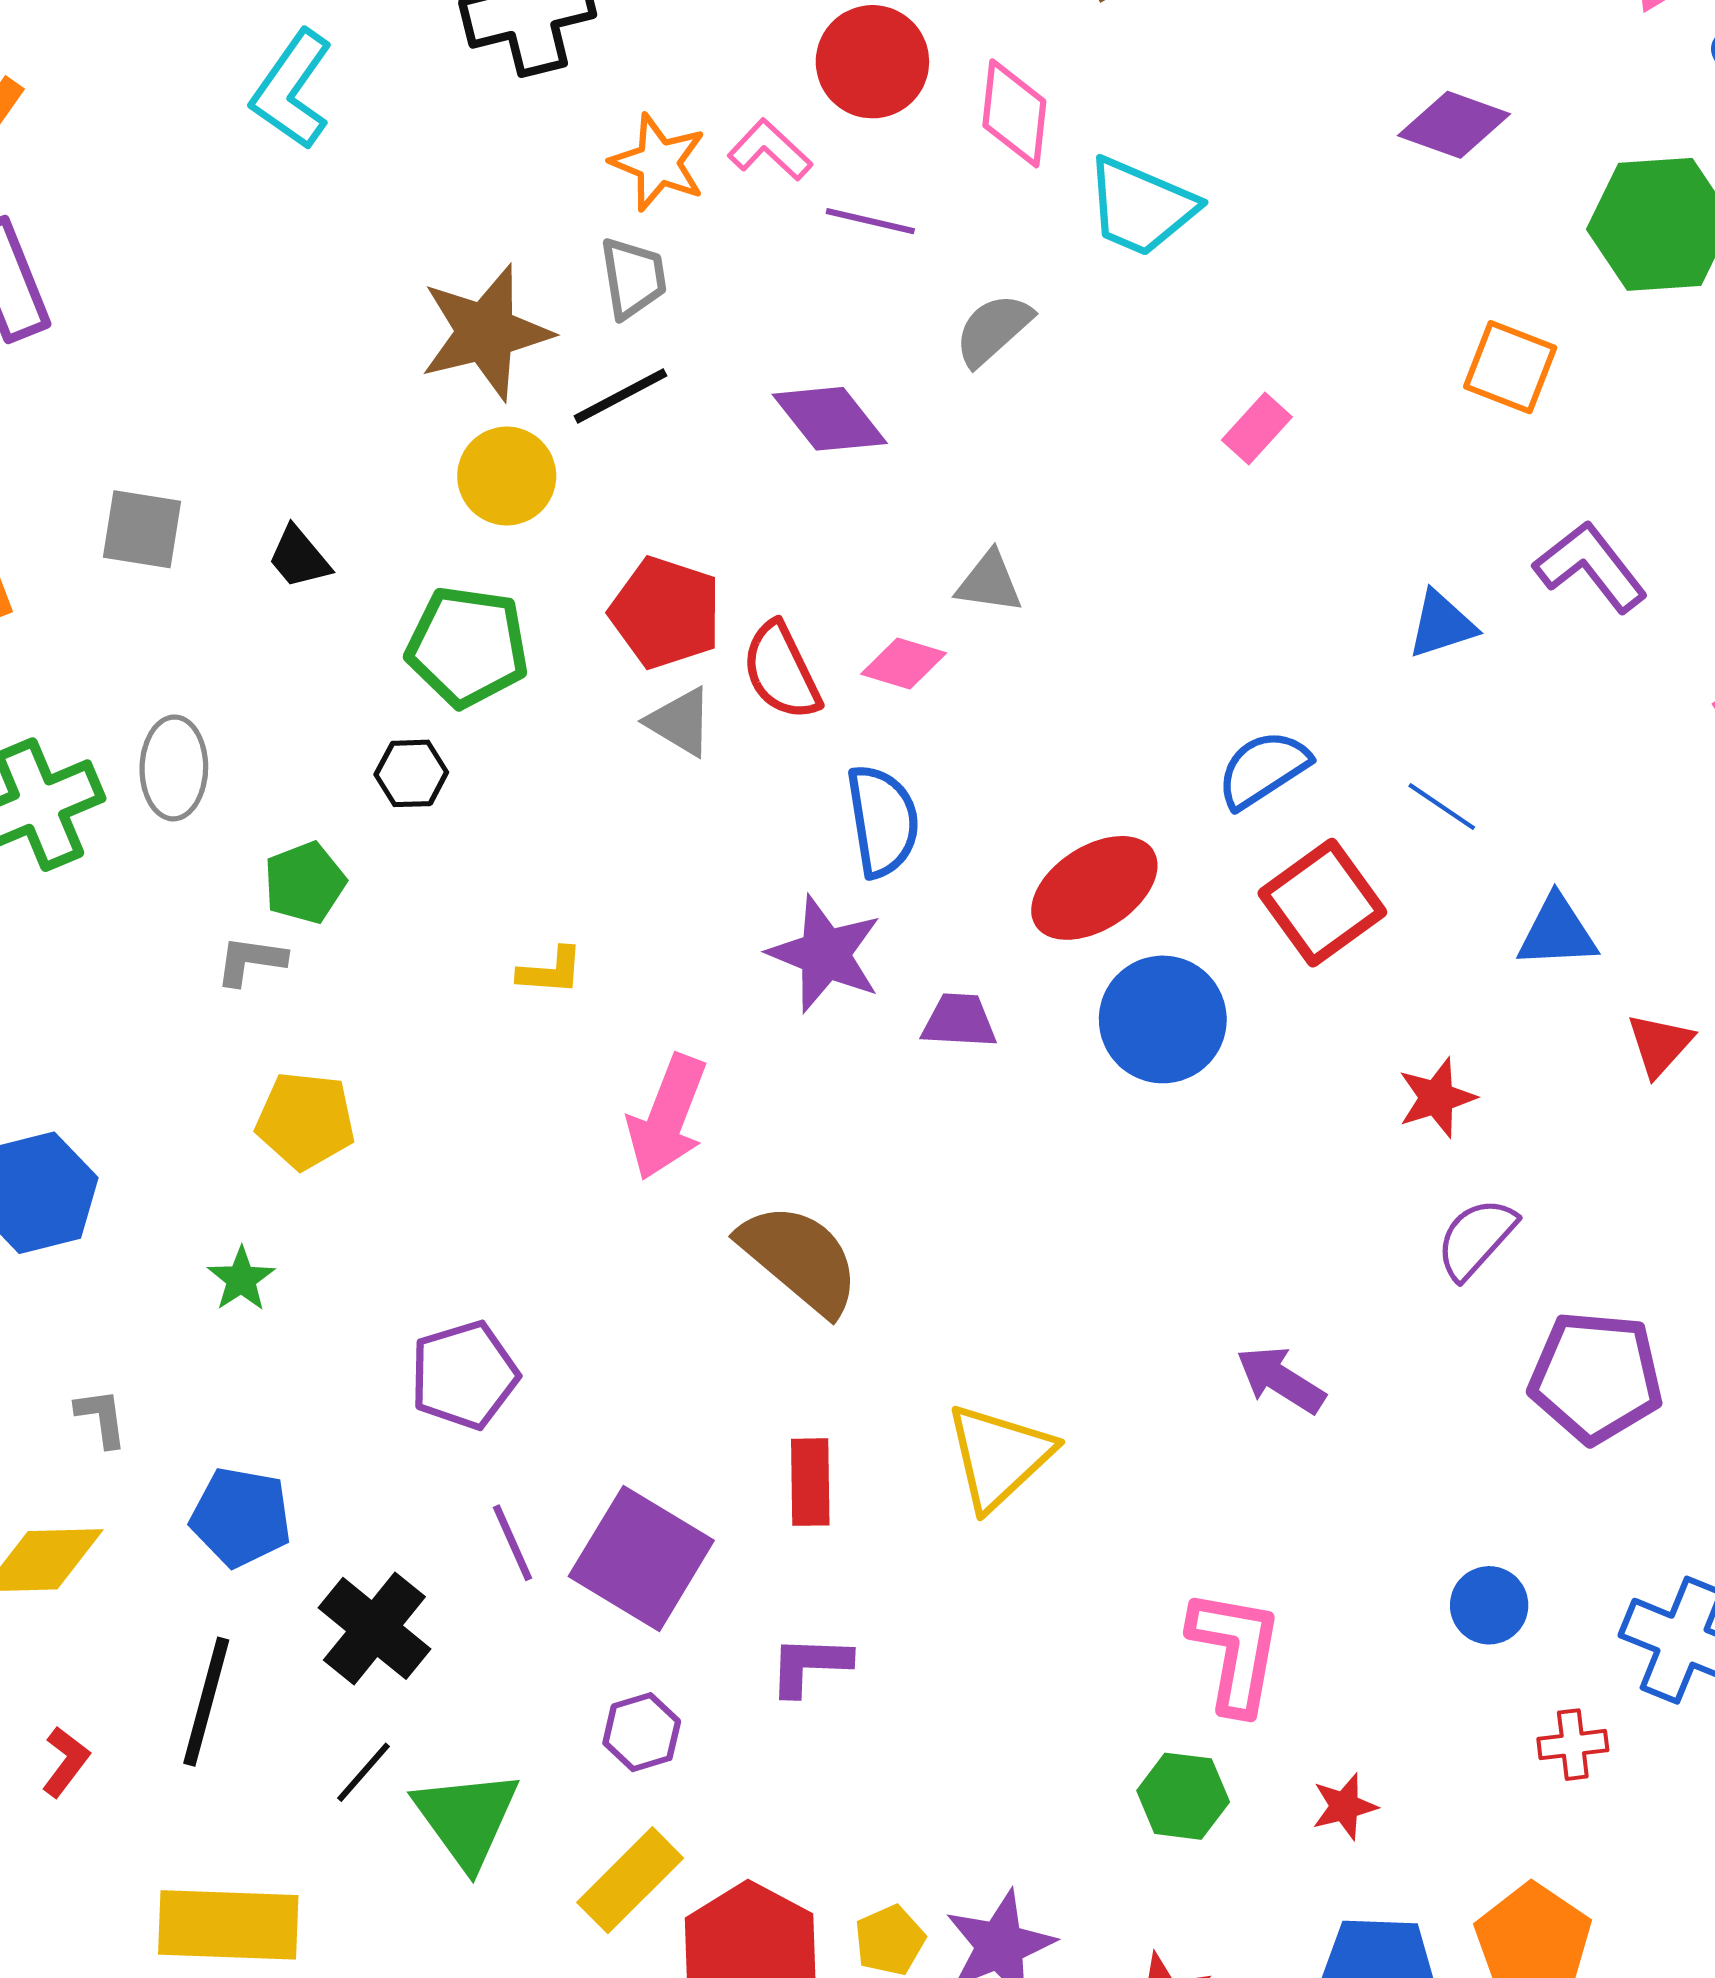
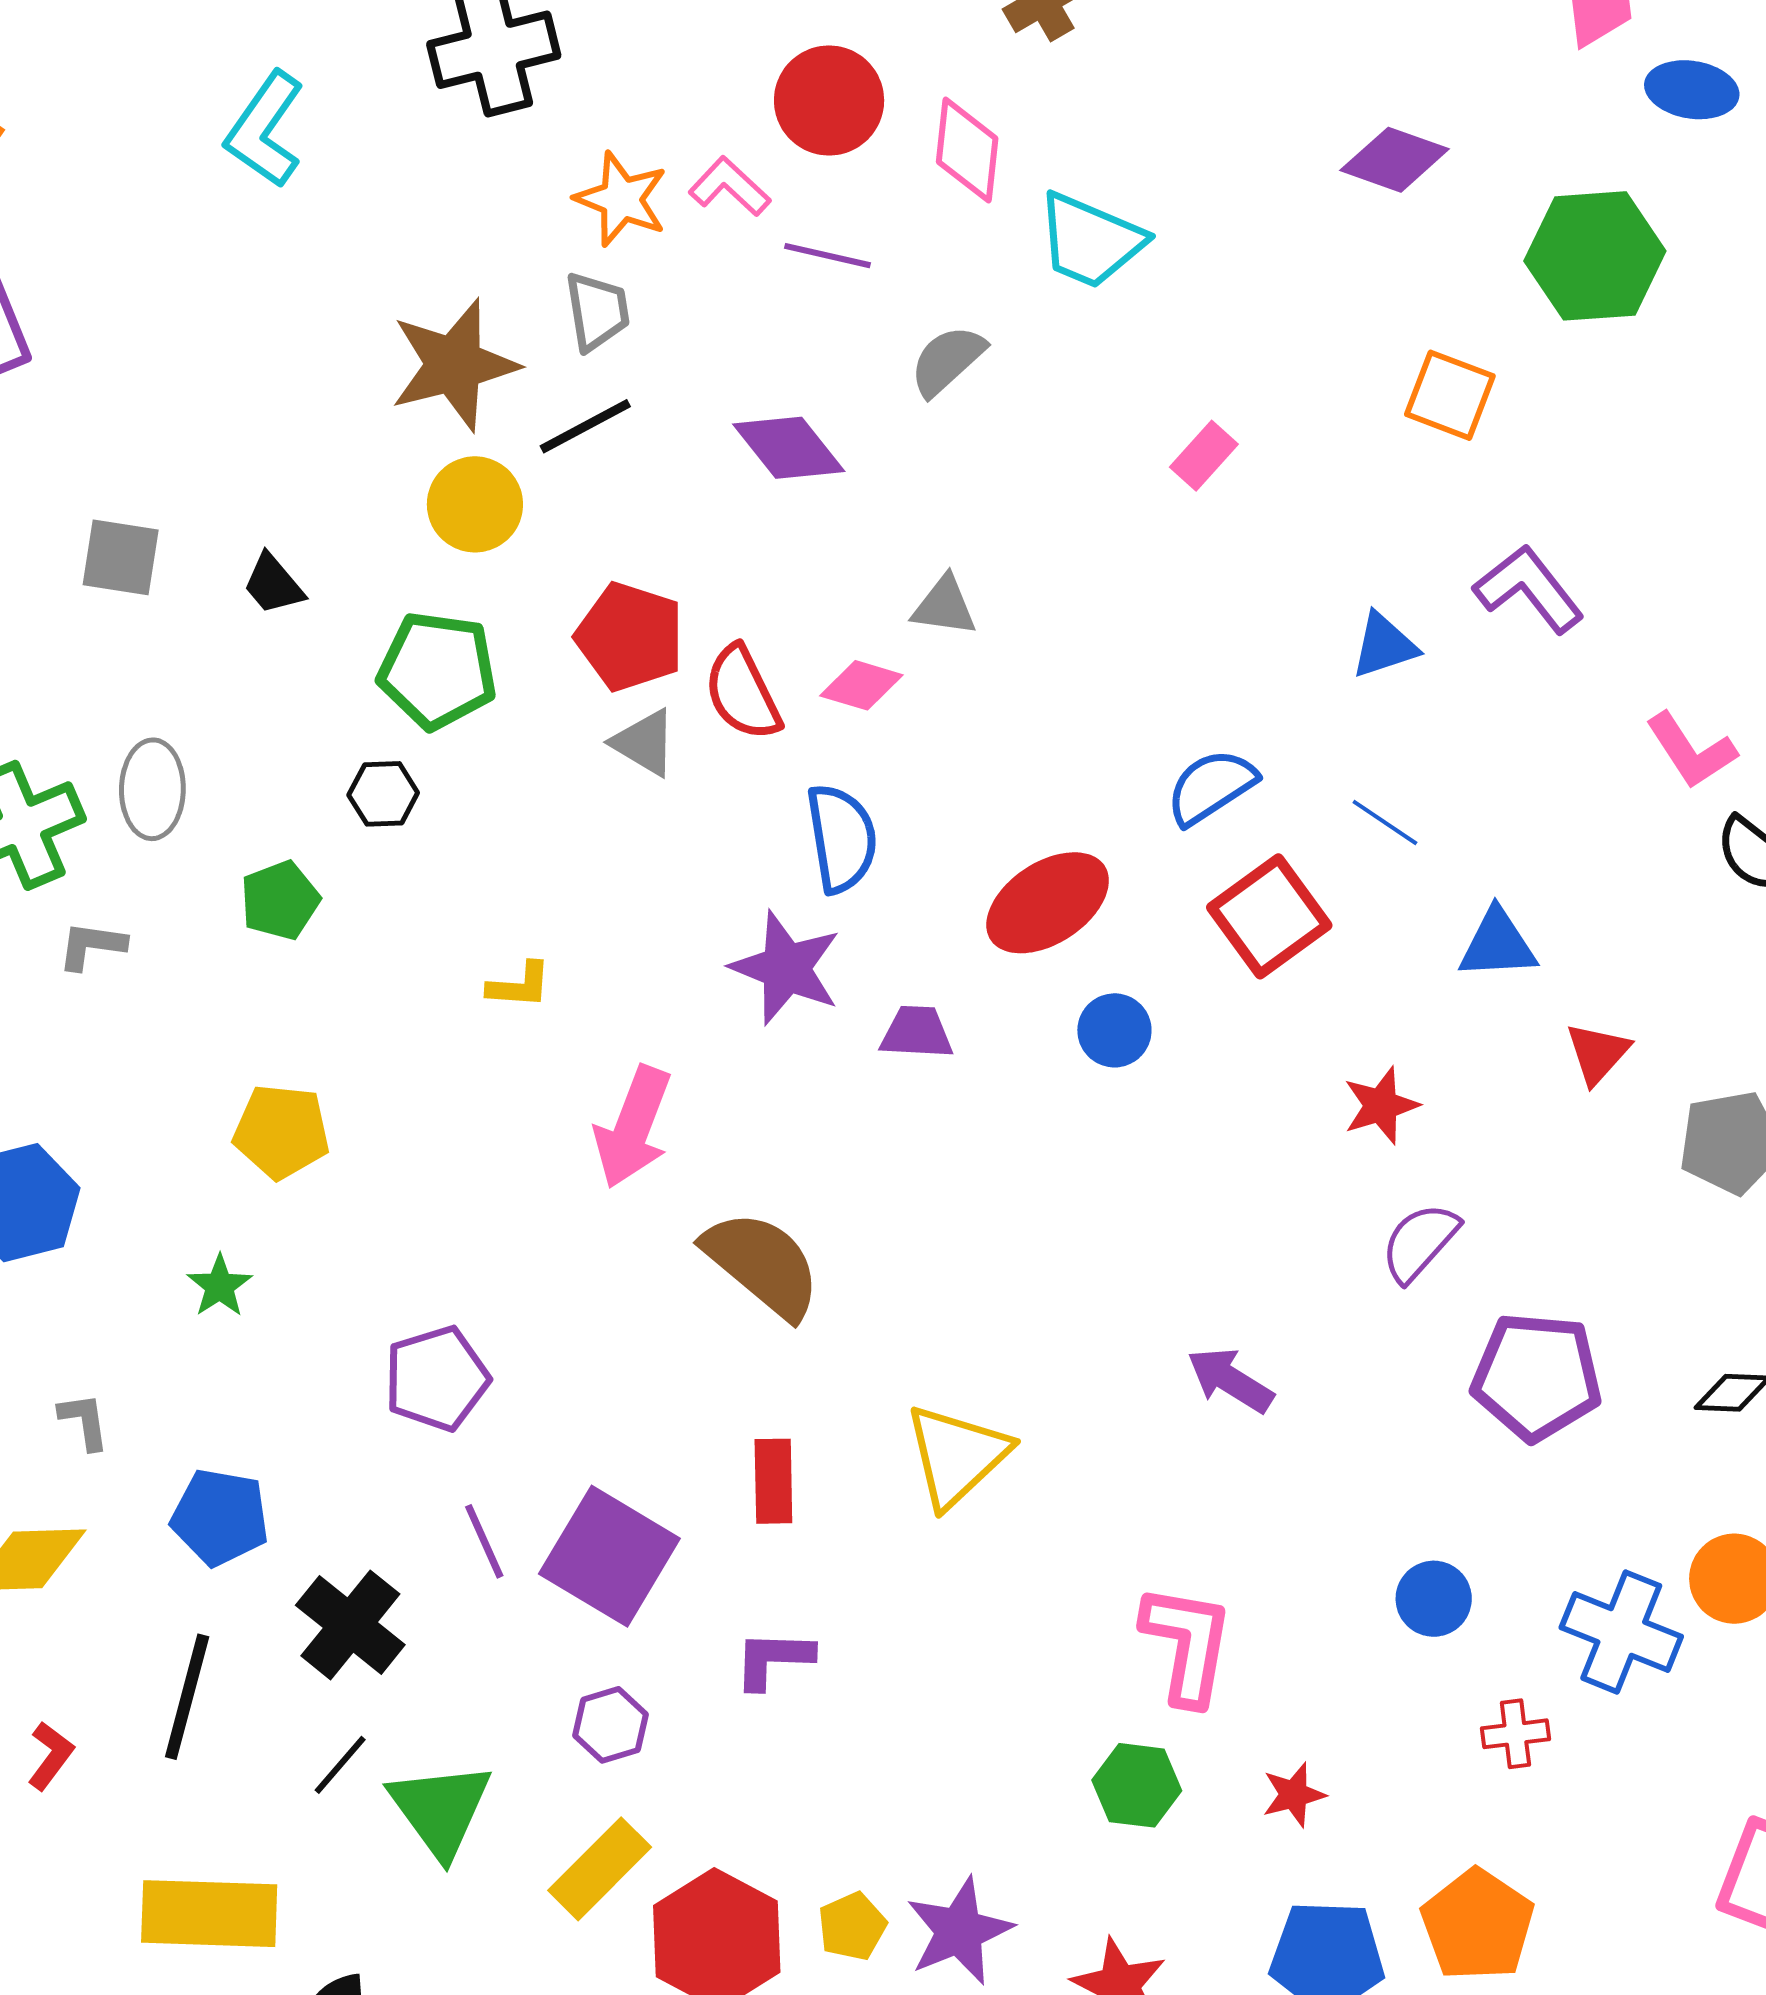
gray L-shape: (251, 961) -> (92, 946), moved
blue circle: (1163, 1019) -> (1114, 1030), size x0.6

